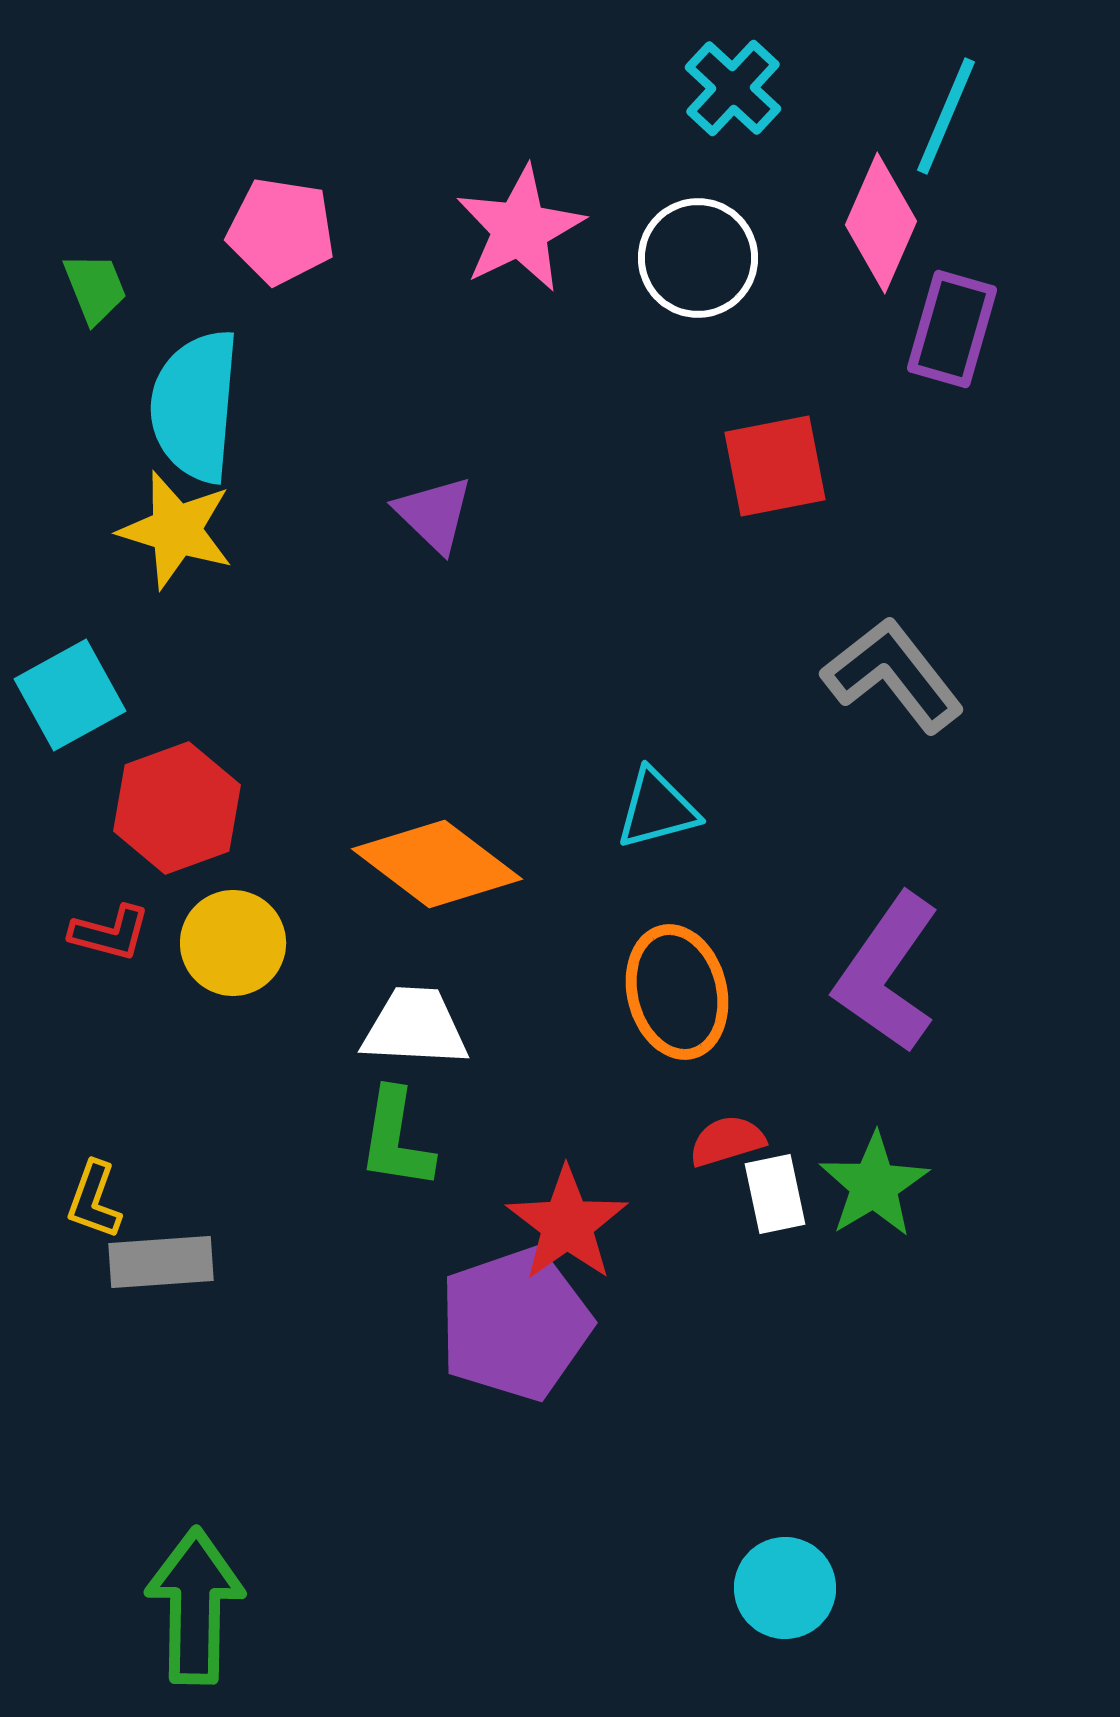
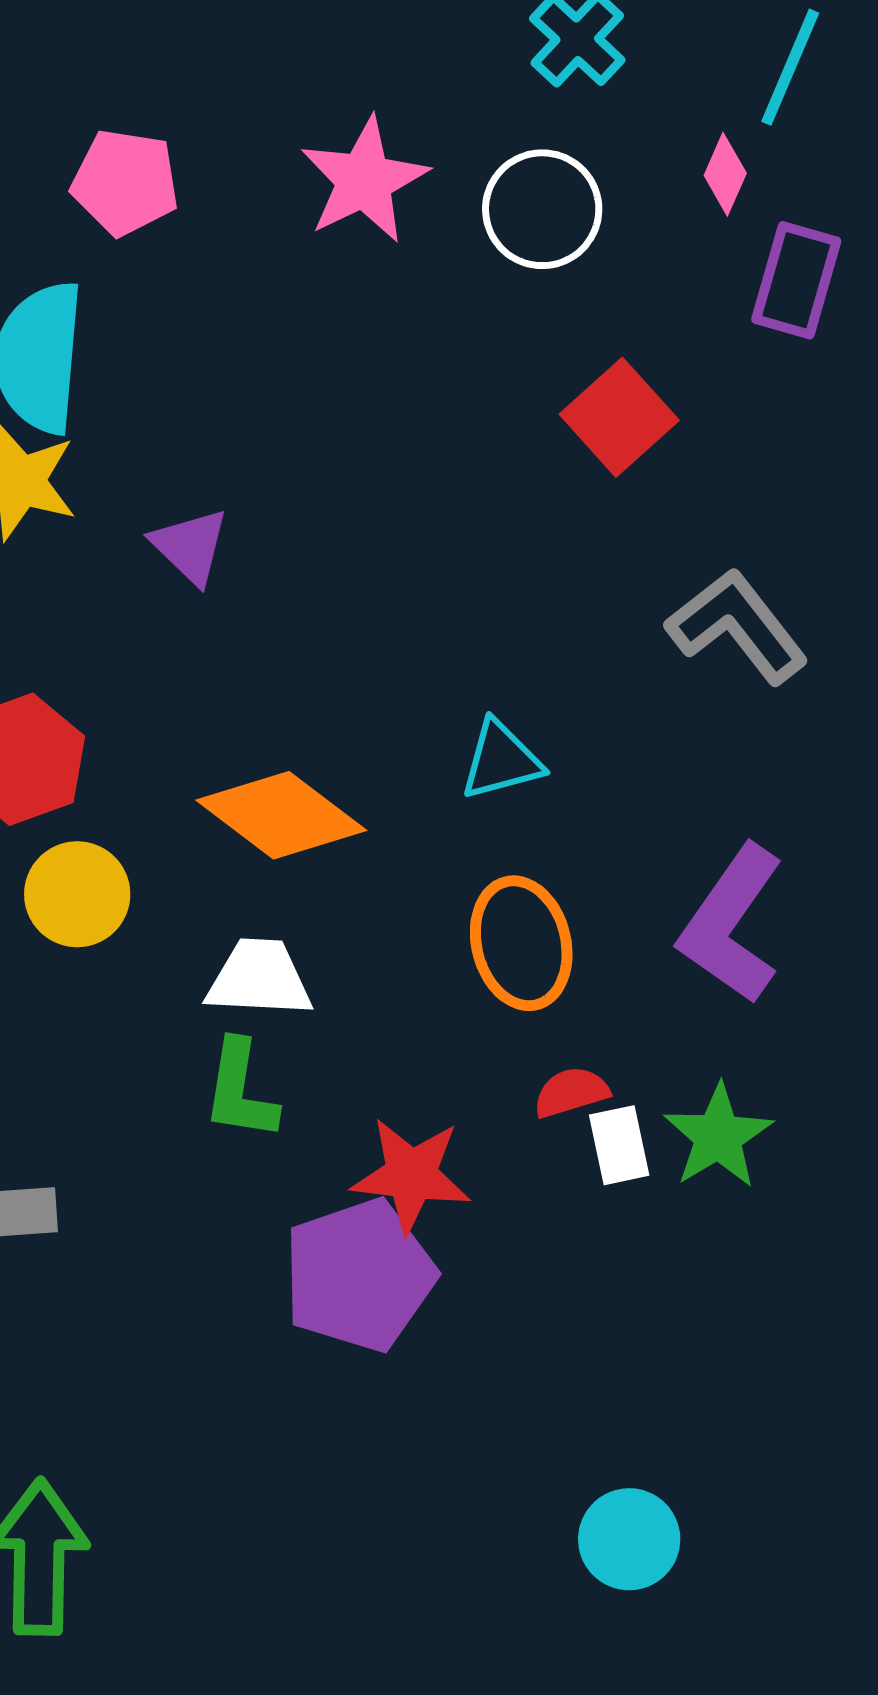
pink diamond: (881, 223) -> (725, 174), size x0.6
red square: (775, 466) -> (619, 417), turned -31
purple triangle: (434, 514) -> (190, 546), moved
red star: (567, 1224) -> (411, 1175), turned -30

